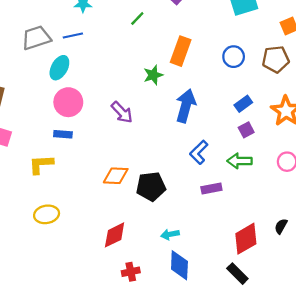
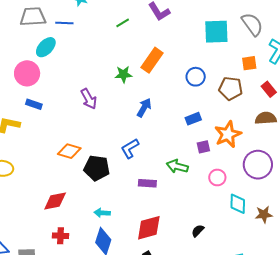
pink circle: (68, 102) -> (27, 73), moved
blue arrow: (186, 106) -> (144, 108), size x0.7
purple square: (246, 130) -> (203, 147), moved
blue L-shape: (199, 152) -> (130, 148), moved
red diamond: (246, 239) -> (149, 228), moved

